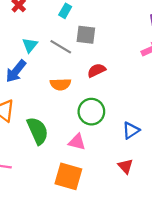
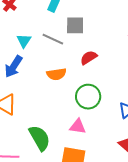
green semicircle: (38, 131) -> (40, 138), moved

